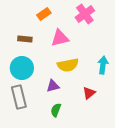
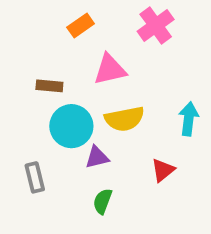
brown rectangle: (25, 39) -> (49, 86), moved
cyan circle: (22, 68) -> (71, 126), moved
gray rectangle: (19, 97) -> (35, 177), size x0.7

